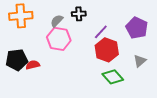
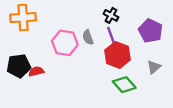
black cross: (79, 14) -> (111, 15), moved, turned 32
gray semicircle: (57, 21) -> (88, 37), moved, turned -64
purple line: (101, 32) -> (111, 35), turned -63

